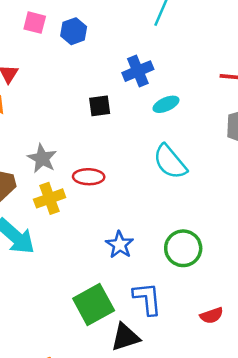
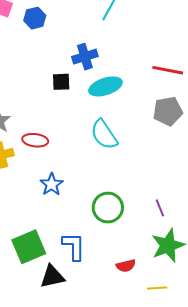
cyan ellipse: (166, 104) -> (105, 86), size x1.5
black square: (100, 106) -> (61, 82), moved
blue star: (120, 245) -> (52, 184), moved

